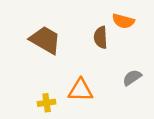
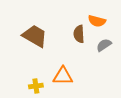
gray semicircle: (132, 78) -> (104, 45), moved

